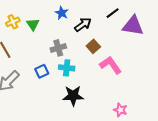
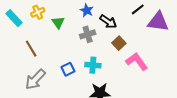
yellow cross: (13, 22) -> (38, 12), moved
black arrow: (83, 25) -> (108, 22), turned 72
gray cross: (58, 48) -> (88, 34), moved

